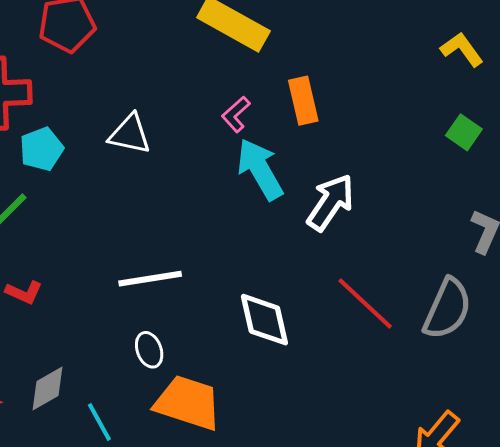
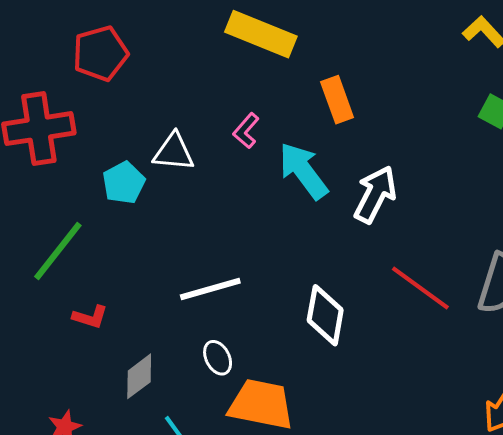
pink L-shape: (236, 114) -> (246, 131), moved
cyan pentagon: (42, 149) -> (124, 183), moved
white diamond: (264, 320) -> (325, 315), turned 30
gray diamond: (47, 388) -> (139, 376), moved

